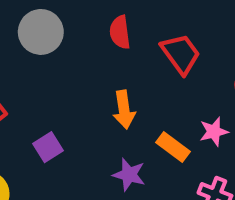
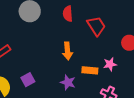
purple square: (48, 147) -> (28, 80), moved
orange rectangle: (173, 147) -> (90, 70), turned -35

